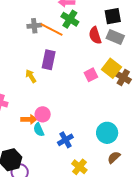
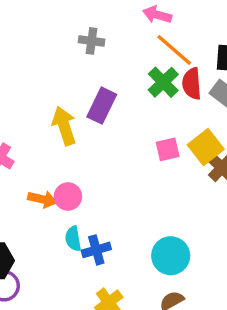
green cross: (70, 19) -> (163, 82), moved
orange line: (52, 29) -> (174, 50), moved
yellow arrow: (31, 76) -> (64, 126), size x1.5
cyan semicircle: (39, 130) -> (73, 239), moved

